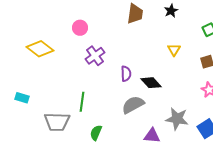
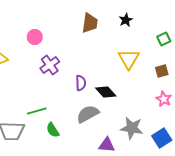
yellow triangle: (174, 50) -> (129, 59), size x1.6
green line: (82, 102) -> (37, 111), turned 66
green semicircle: (96, 133) -> (53, 130), moved, turned -56

